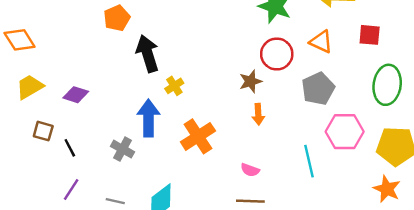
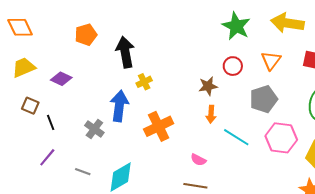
orange pentagon: (117, 18) -> (86, 35), moved
orange triangle: (321, 42) -> (271, 60), turned 35
red circle: (277, 54) -> (233, 66), size x0.7
cyan line: (309, 161) -> (236, 137), moved, turned -52

